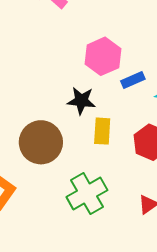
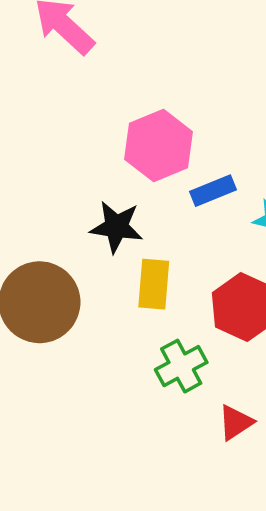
green cross: (87, 193) -> (181, 366), moved, size x0.7

